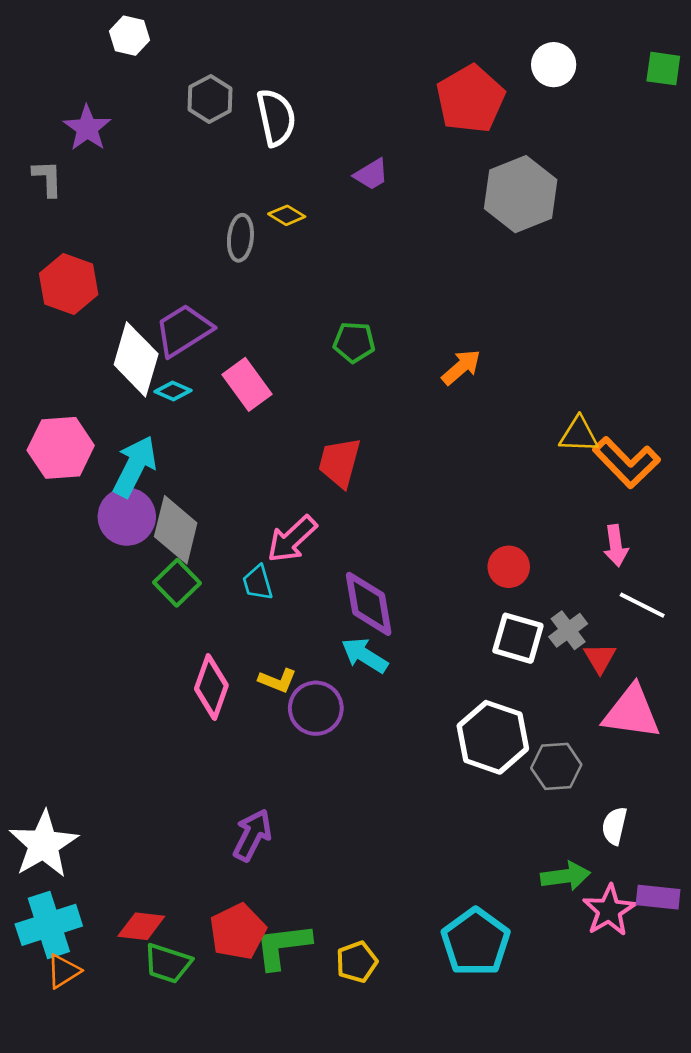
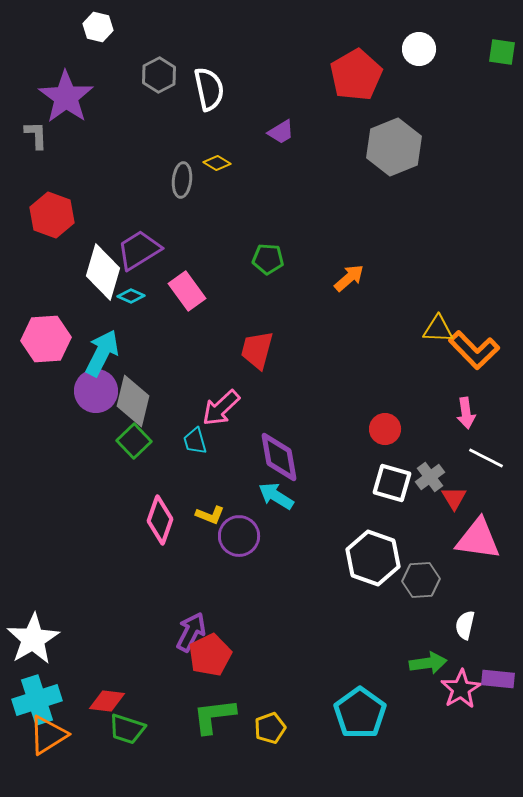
purple star: (87, 128) -> (66, 97), size x1.5
red pentagon: (238, 932) -> (210, 655), moved
orange triangle: (63, 971) -> (48, 735), size x1.5

